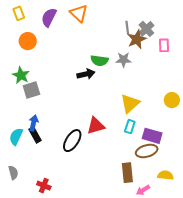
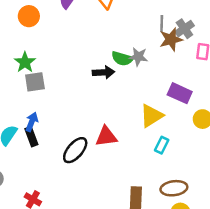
orange circle: (28, 41) -> (29, 16), moved
gray star: (123, 60) -> (138, 57), moved
cyan rectangle: (130, 127) -> (162, 145), moved
purple rectangle: (152, 136) -> (180, 93), moved
brown ellipse: (147, 151) -> (174, 188), moved

